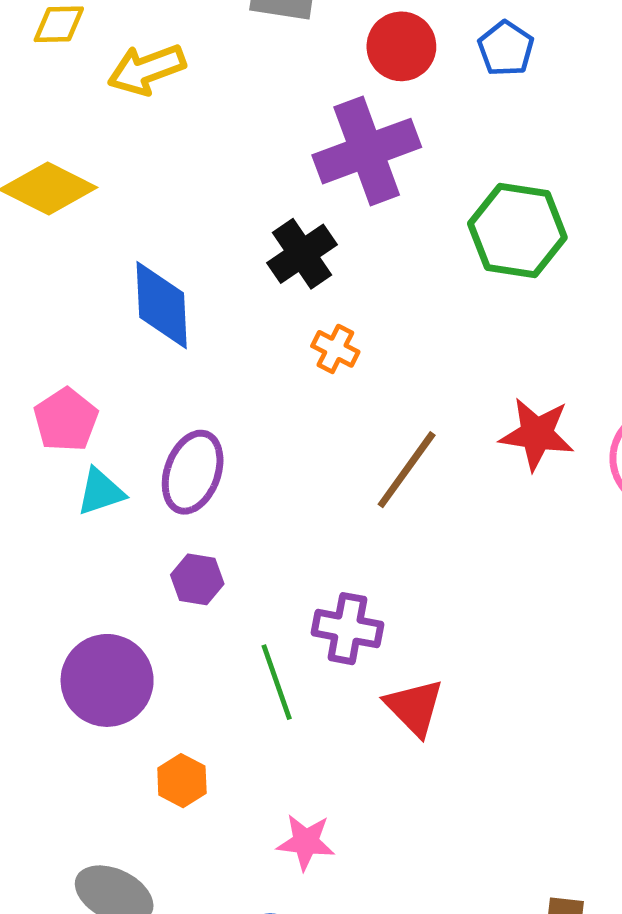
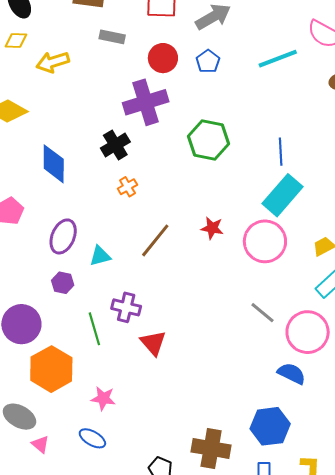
orange cross: (335, 349) -> (127, 187), turned 30
red star: (537, 434) -> (212, 228), size x0.7
cyan triangle: (101, 492) -> (100, 256), moved
orange hexagon: (182, 781) -> (51, 369), size x2.0

